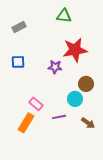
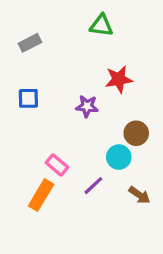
red star: (75, 50) -> (119, 79), size x0.7
purple line: (59, 117) -> (93, 186), turned -32

